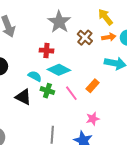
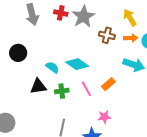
brown cross: (85, 38) -> (107, 35), turned -35
red cross: (46, 51) -> (61, 13), moved
green cross: (47, 91) -> (62, 91), moved, turned -32
black triangle: (23, 97) -> (38, 86), turned -42

